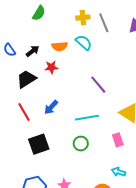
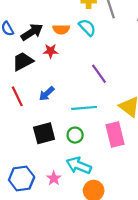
black arrow: (33, 51) -> (32, 32), size x1.5
pink rectangle: (118, 140) -> (115, 134), size x1.6
black square: (39, 144) -> (44, 133), moved
cyan arrow: (119, 172) -> (79, 166), moved, size x1.6

